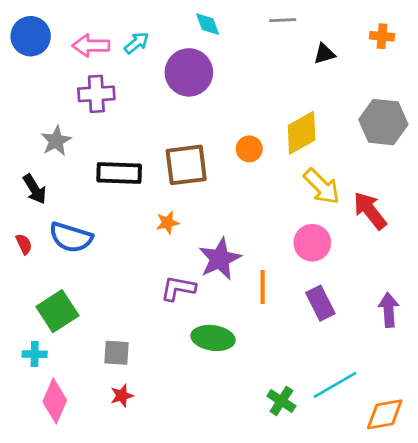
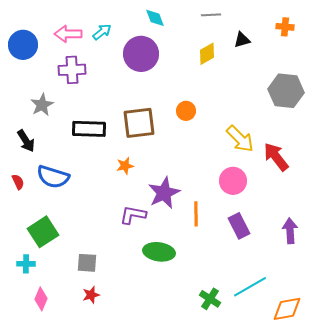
blue circle: (31, 36) -> (23, 45), moved
yellow diamond: (302, 133) -> (207, 54), moved, size x0.7
pink diamond: (55, 401) -> (41, 299), size x0.7

